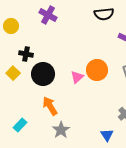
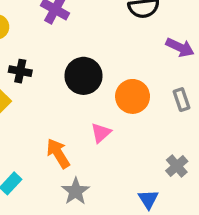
black circle: (43, 74) -> (83, 76), moved
pink triangle: (77, 77) -> (101, 133), moved

